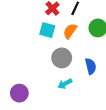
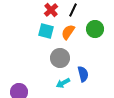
blue semicircle: (91, 66) -> (83, 74), moved

